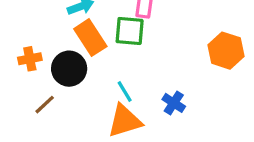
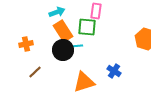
black circle: (69, 69) -> (63, 50), moved
cyan line: (125, 91) -> (76, 46), moved, turned -64

